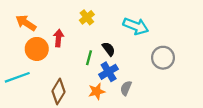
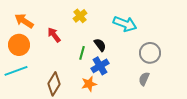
red arrow: (59, 38) -> (54, 35), turned -42
orange circle: (37, 49) -> (19, 45), moved
gray semicircle: (126, 88) -> (144, 79), moved

